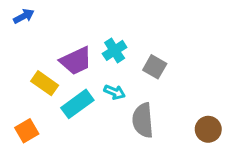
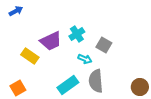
cyan arrow: (115, 92) -> (85, 59), moved
cyan rectangle: (77, 104) -> (68, 85), moved

